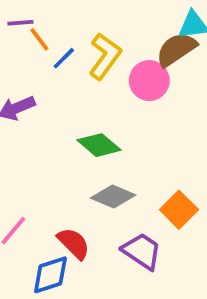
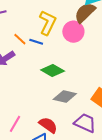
orange line: (39, 39) -> (20, 39), moved
blue line: (64, 58) -> (36, 42), moved, turned 72

